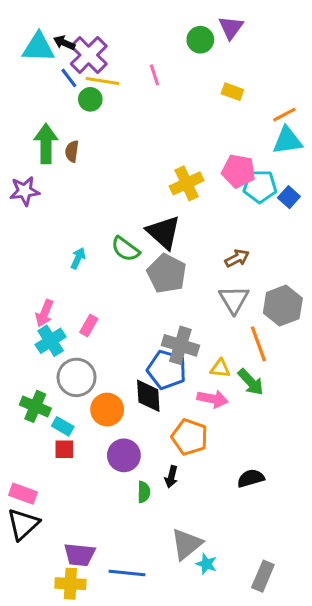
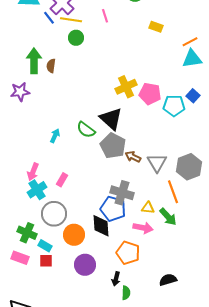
green circle: (90, 99) -> (76, 38), moved
pink pentagon: (239, 171) -> (150, 94), moved
cyan pentagon: (260, 186) -> (174, 106), moved
brown arrow: (237, 258) -> (133, 157), moved, turned -126
green semicircle: (144, 492) -> (126, 293), moved
pink rectangle: (23, 494) -> (20, 258), moved

